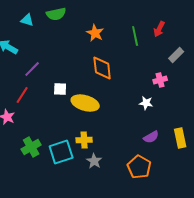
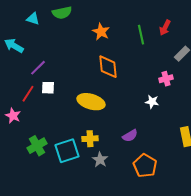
white square: (60, 89) -> (48, 88), moved
purple semicircle: (151, 137) -> (130, 136), moved

